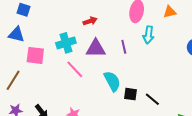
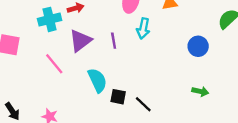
cyan cross: (66, 43) -> (50, 19), moved
purple triangle: (96, 48) -> (80, 41), turned -40

